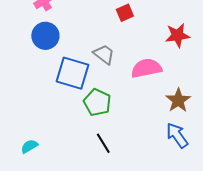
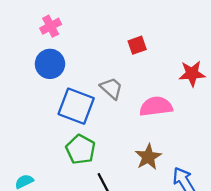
brown star: (178, 100) -> (148, 157), moved
green pentagon: (97, 102) -> (81, 149), moved

